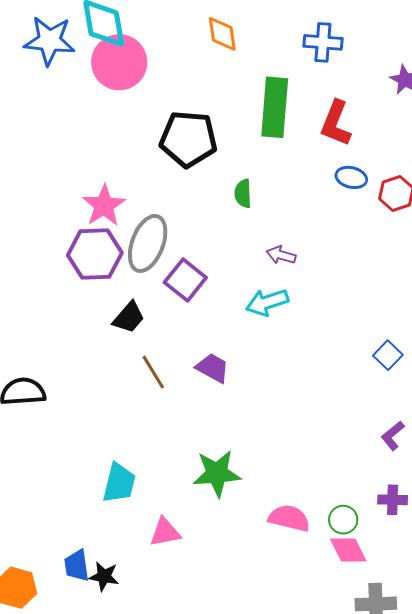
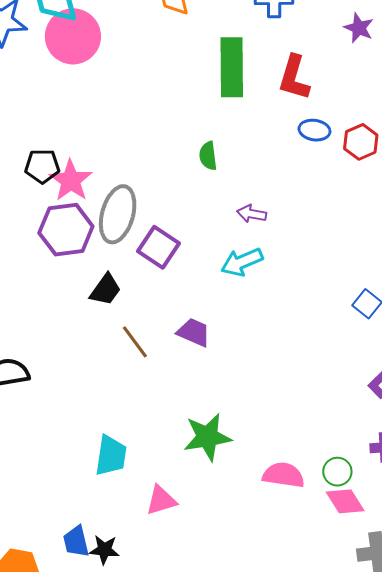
black pentagon: (188, 139) -> (42, 166), moved, size x0.6

